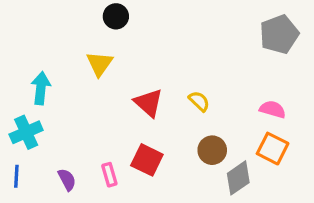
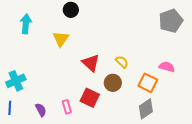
cyan arrow: (41, 88) -> (26, 24), moved
orange square: (273, 149) -> (148, 83), moved
brown circle: (212, 150) -> (113, 83), moved

